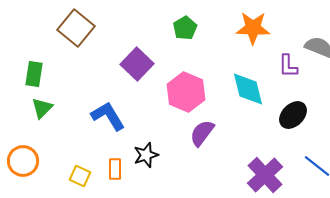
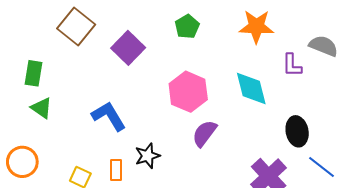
purple square: (137, 64) -> (128, 48), moved
green triangle: (42, 108) -> (42, 108), turned -40
black ellipse: (293, 115) -> (297, 131), moved, turned -56

